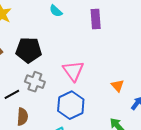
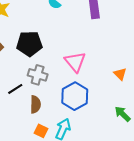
brown semicircle: (23, 117) -> (35, 104), moved

